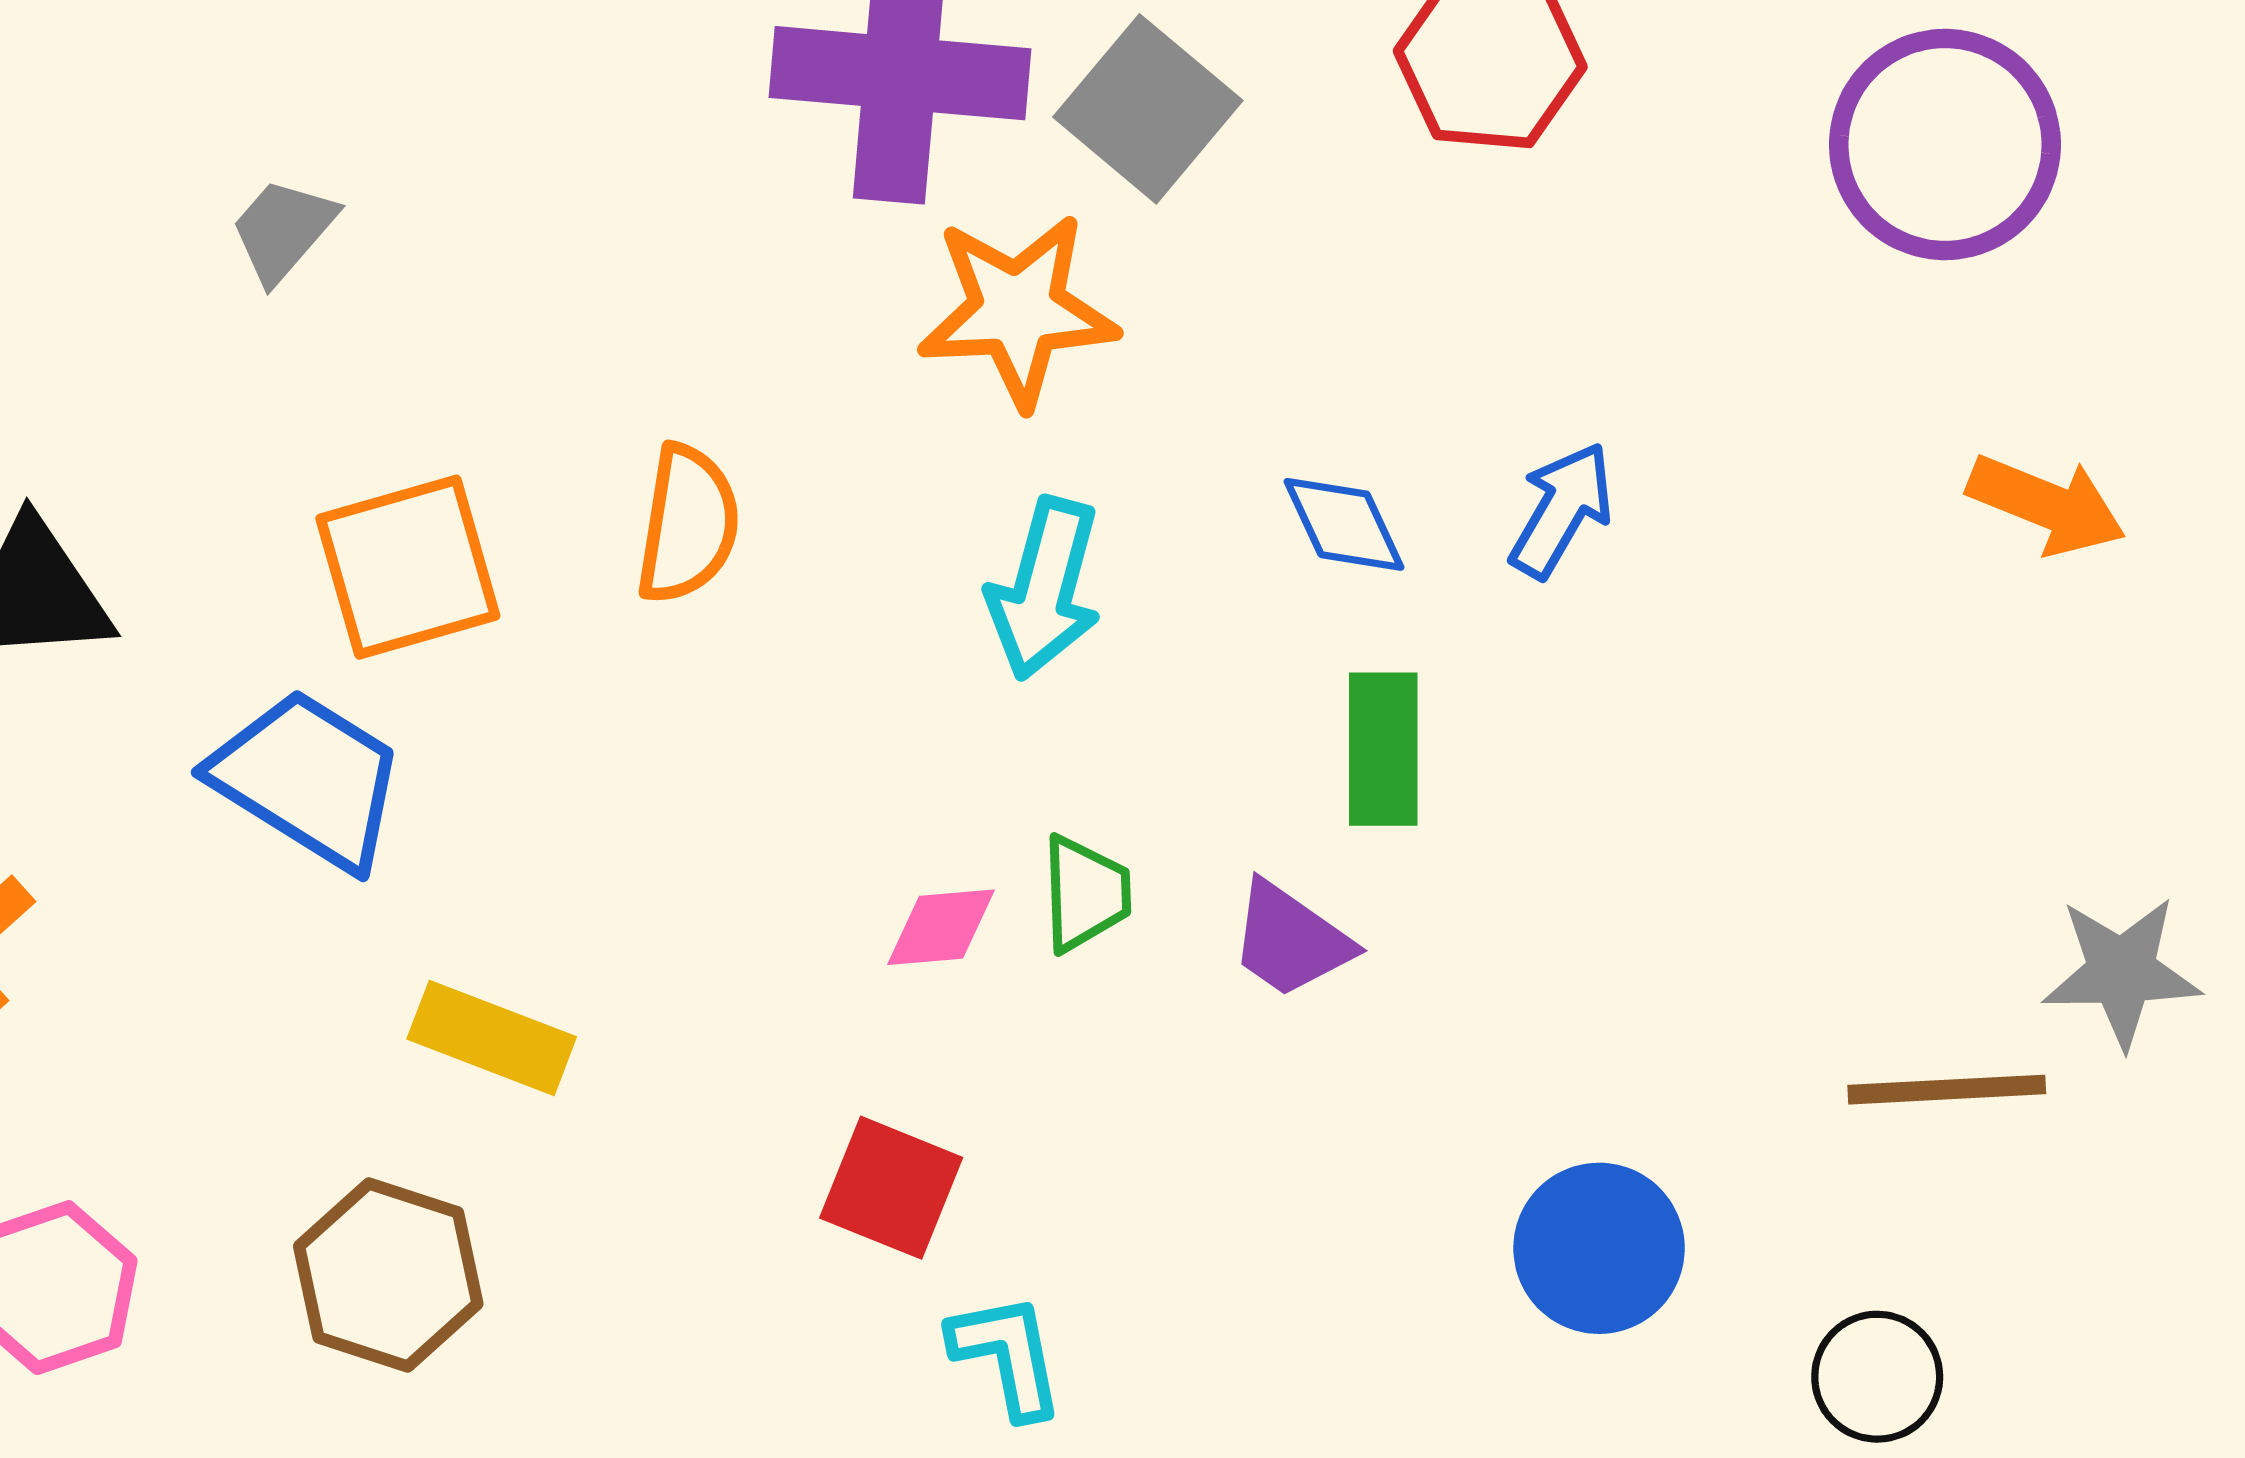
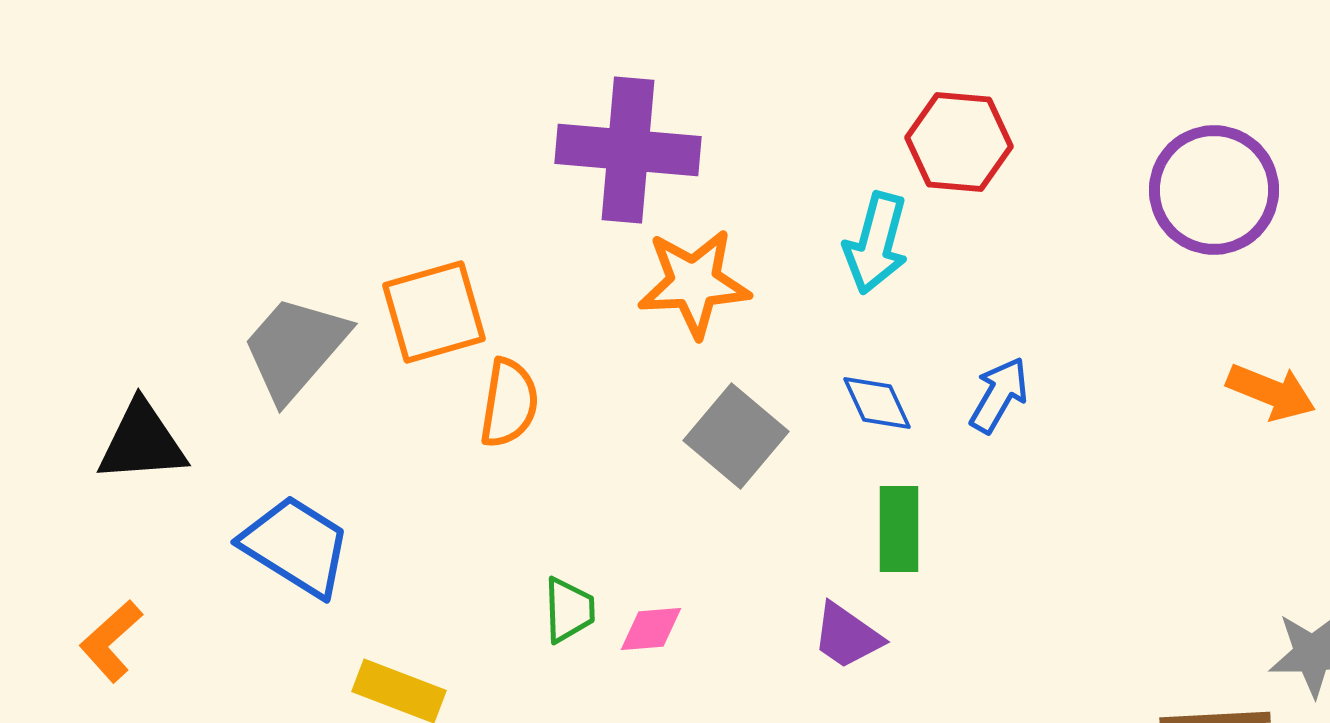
gray square: (1148, 109) -> (736, 436), moved
gray trapezoid: (283, 230) -> (295, 348), moved, size x1.8
orange square: (408, 567) -> (434, 312), moved
cyan arrow: (1044, 589) -> (876, 243), moved
green trapezoid: (1085, 893) -> (569, 610), moved

